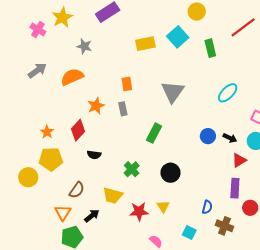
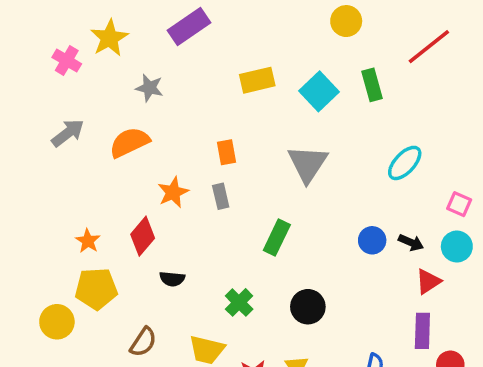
cyan square: (178, 37) -> (319, 91), moved

